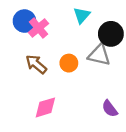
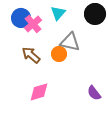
cyan triangle: (82, 15) -> (58, 13), moved
black circle: (111, 34) -> (95, 14), moved
gray triangle: (99, 55) -> (70, 42), moved

